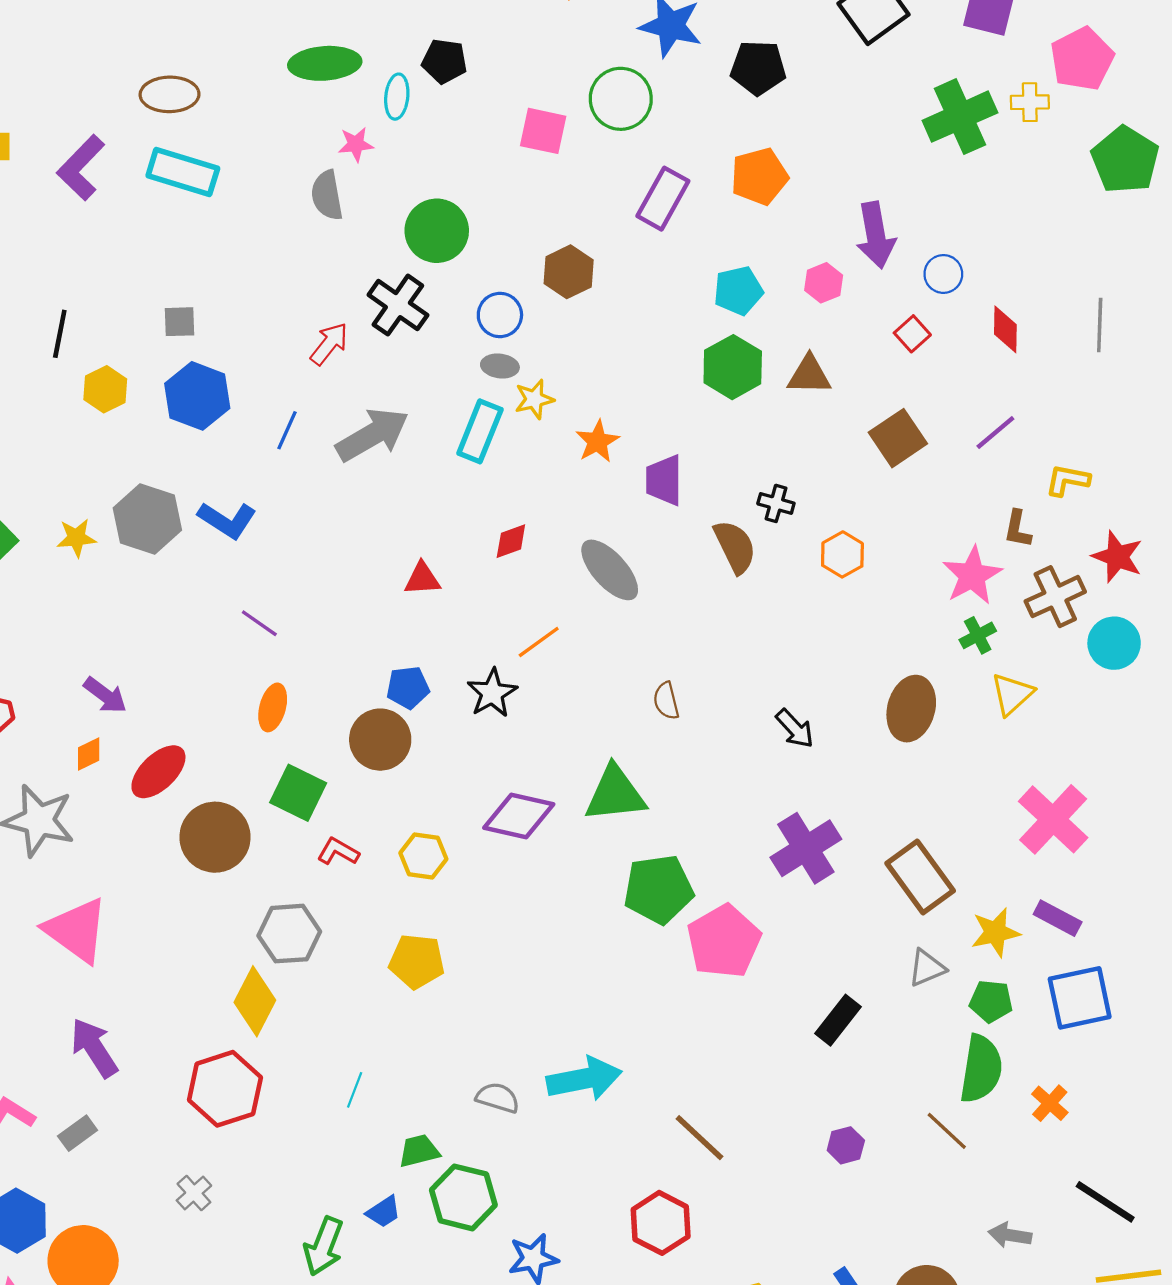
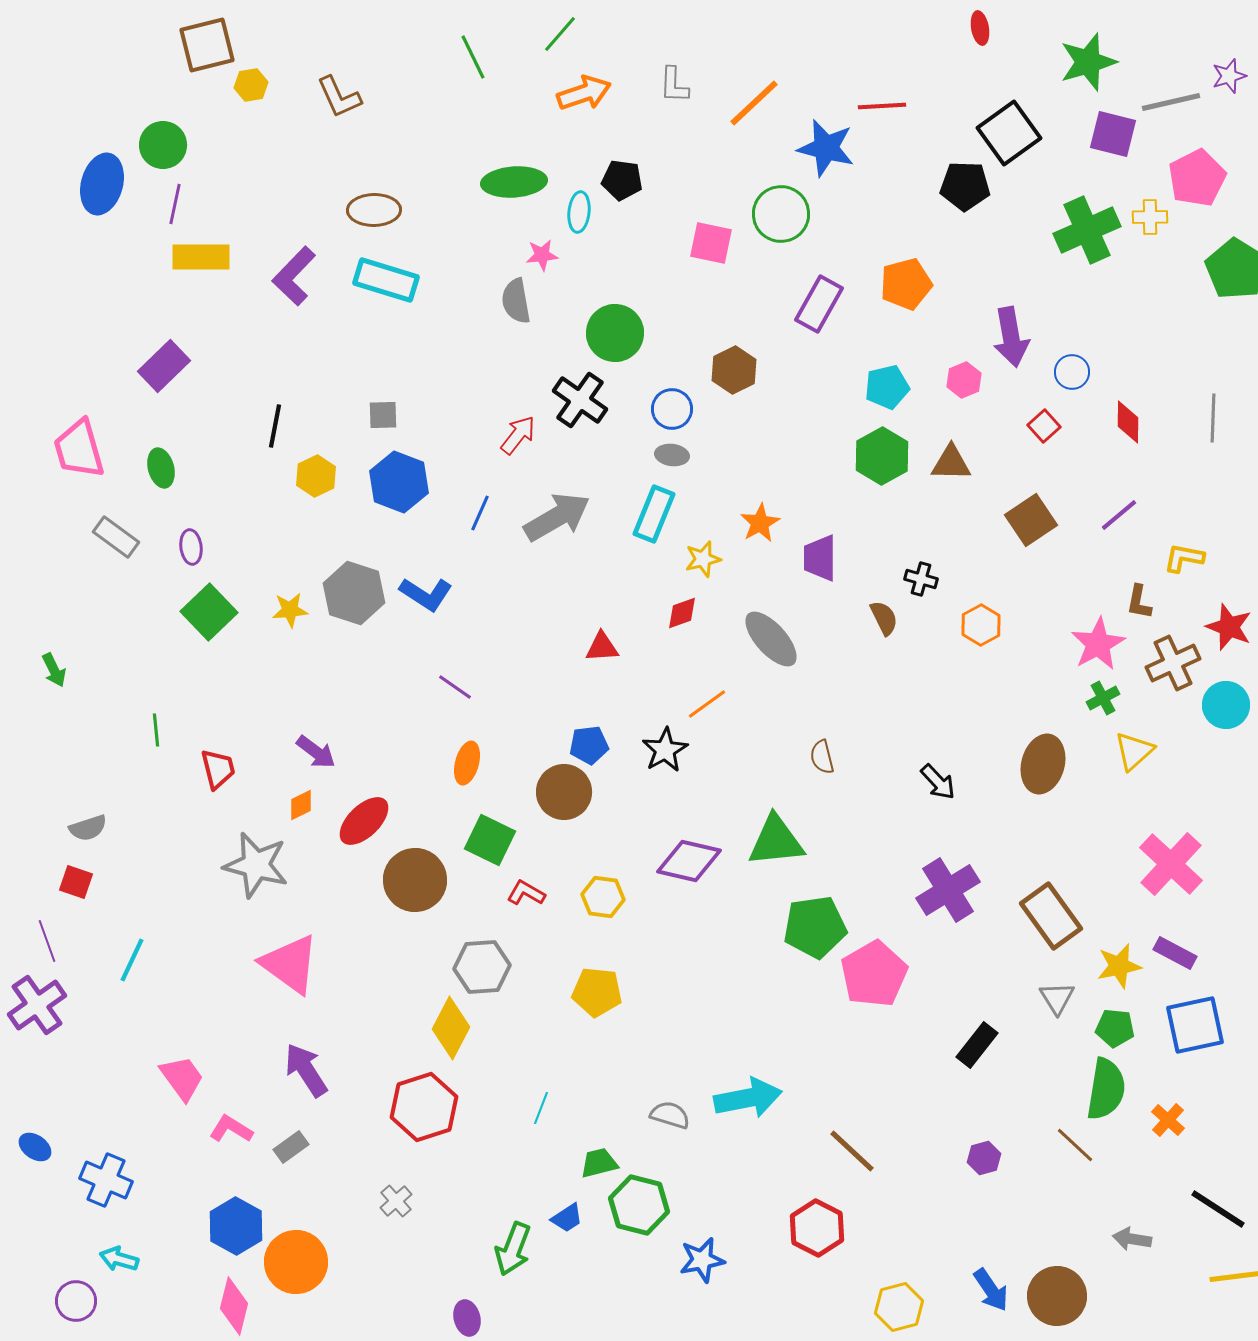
black pentagon: (758, 68) -> (965, 186), moved
yellow star: (534, 399) -> (703, 559), moved
brown semicircle: (735, 547) -> (884, 618), size x0.7
gray triangle: (927, 968) -> (1057, 998), turned -39

